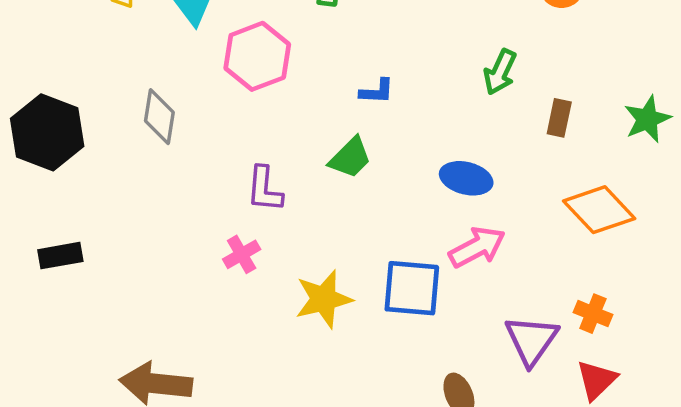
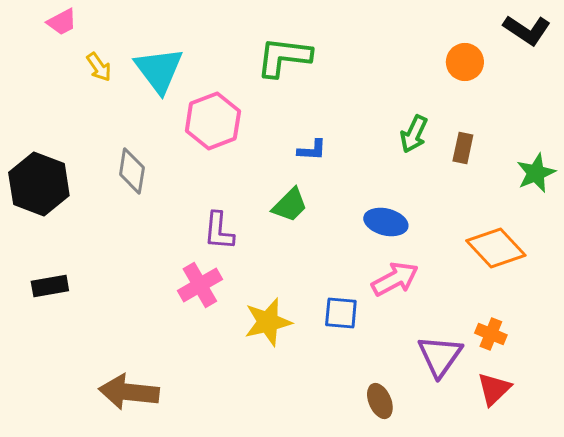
brown rectangle: (559, 118) -> (463, 148), moved
pink cross: (242, 254) -> (200, 285), size x1.4
blue square: (412, 288) -> (341, 313), size x0.7

